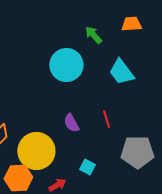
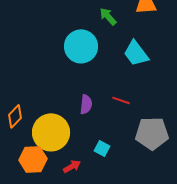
red line: (106, 119) -> (121, 100), turned -54
purple semicircle: (71, 123) -> (86, 104), turned -144

